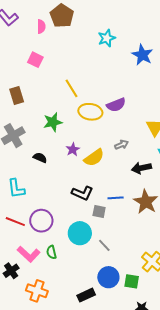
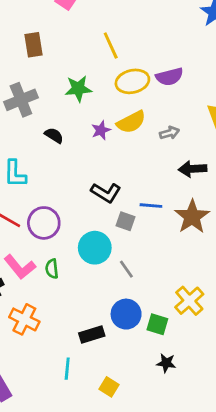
yellow ellipse: (90, 112) -> (132, 81), turned -30
yellow semicircle: (94, 158) -> (131, 122), moved

